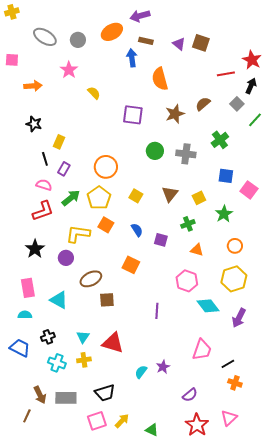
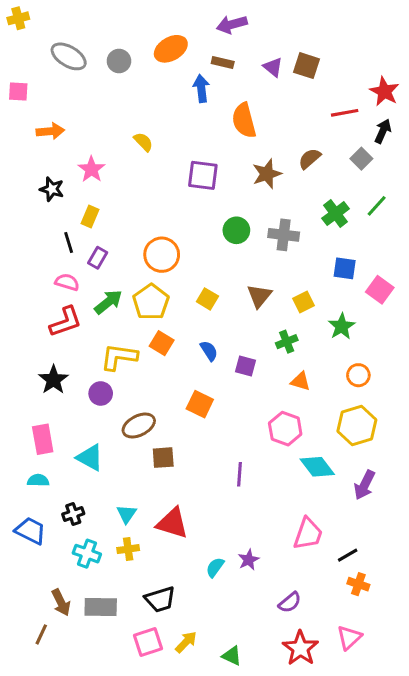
purple arrow: (140, 16) -> (232, 24), moved
pink star: (69, 70) -> (92, 169), moved
green line: (255, 120) -> (377, 206), moved

